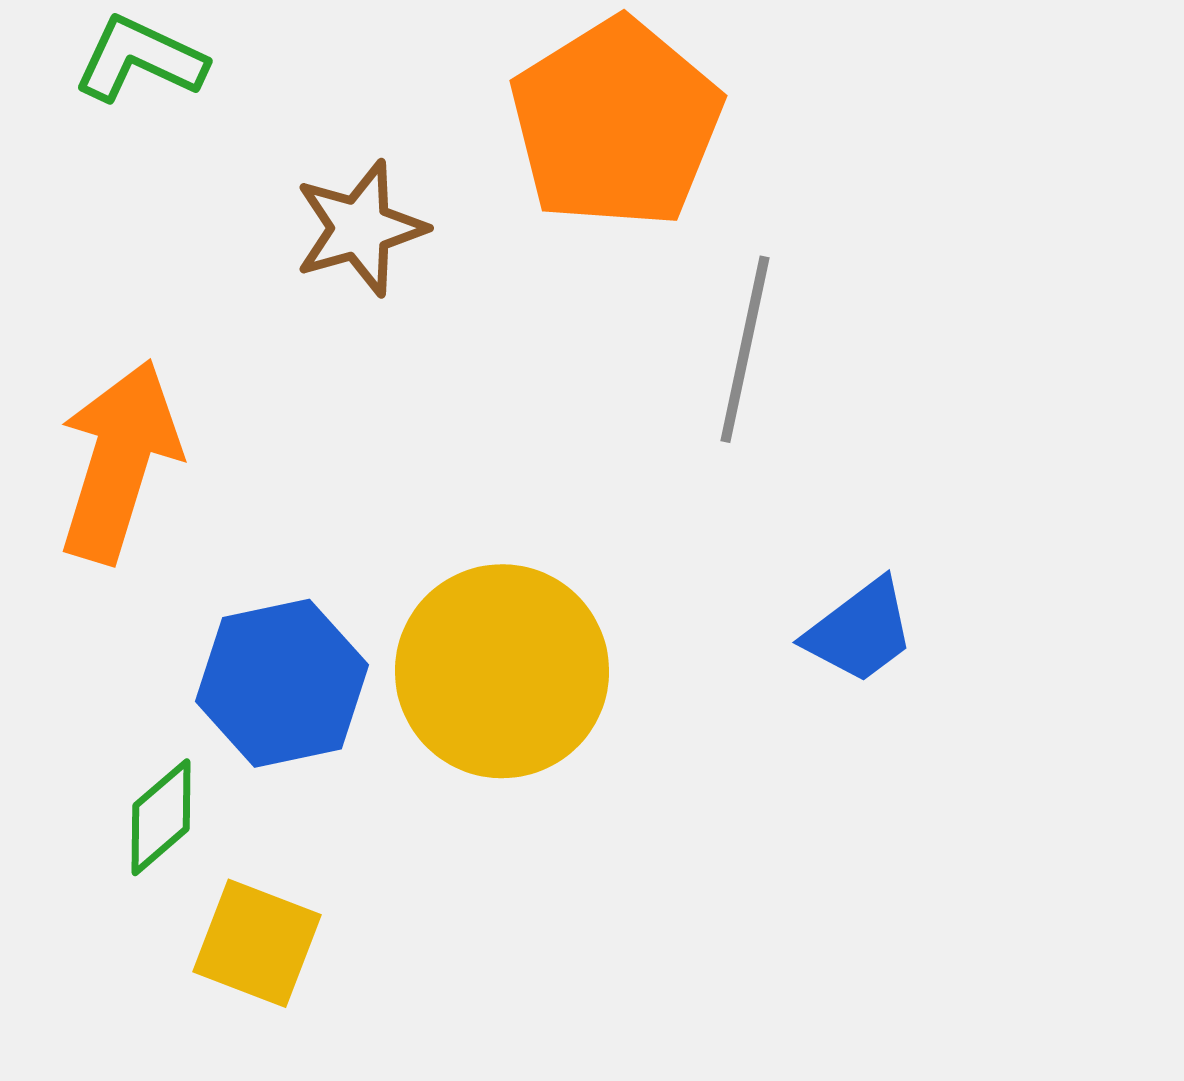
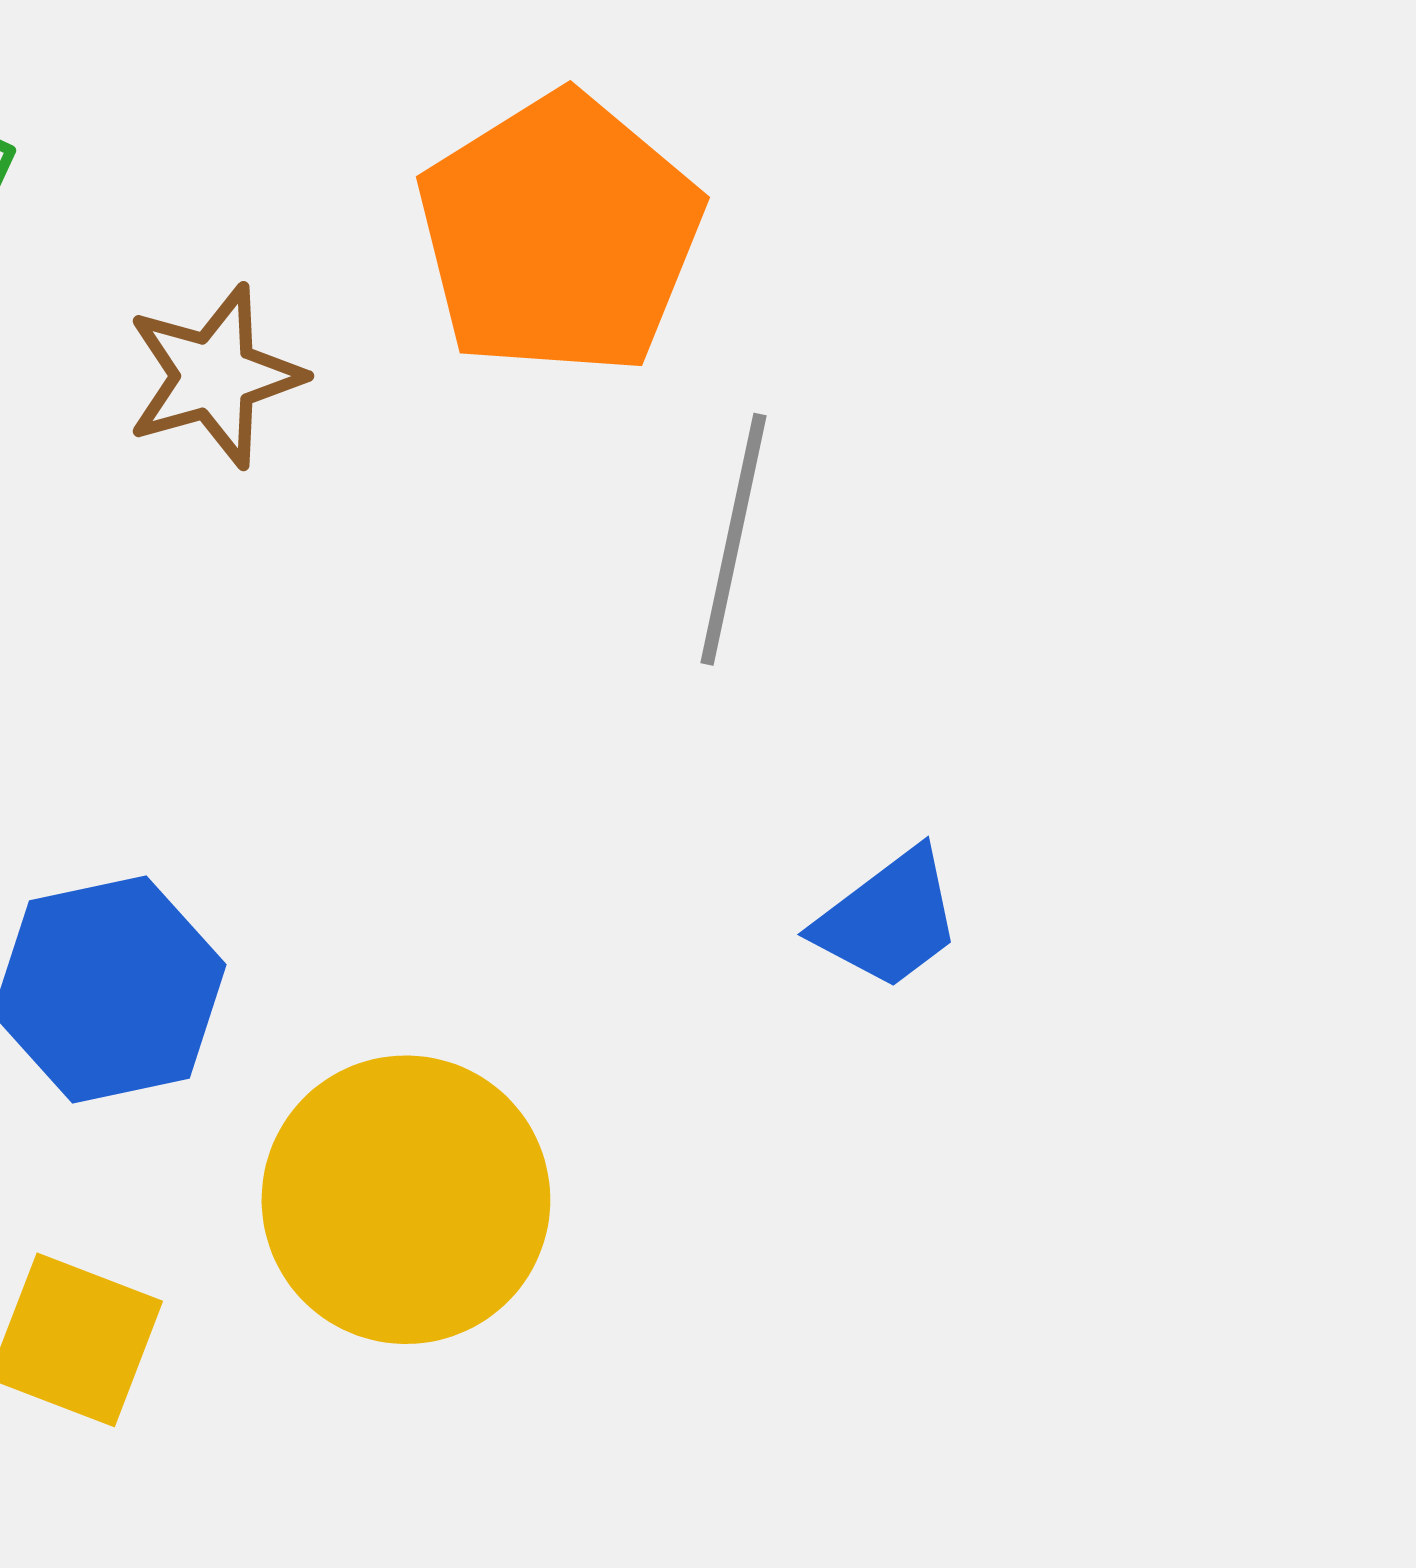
yellow circle: (502, 671) -> (406, 1200), moved

